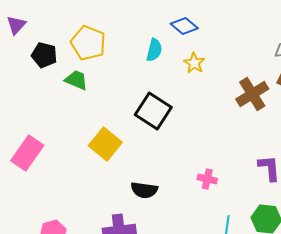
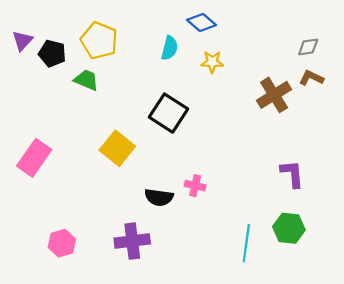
purple triangle: (16, 25) -> (22, 41), moved
yellow star: (194, 63) -> (212, 62), turned -30
pink cross: (207, 179) -> (195, 186), moved

